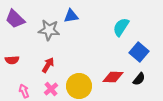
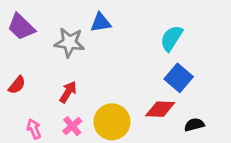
blue square: (139, 52) -> (179, 78), moved
red semicircle: (12, 60) -> (17, 85), turned -48
black semicircle: (139, 79) -> (194, 125), moved, turned -144

